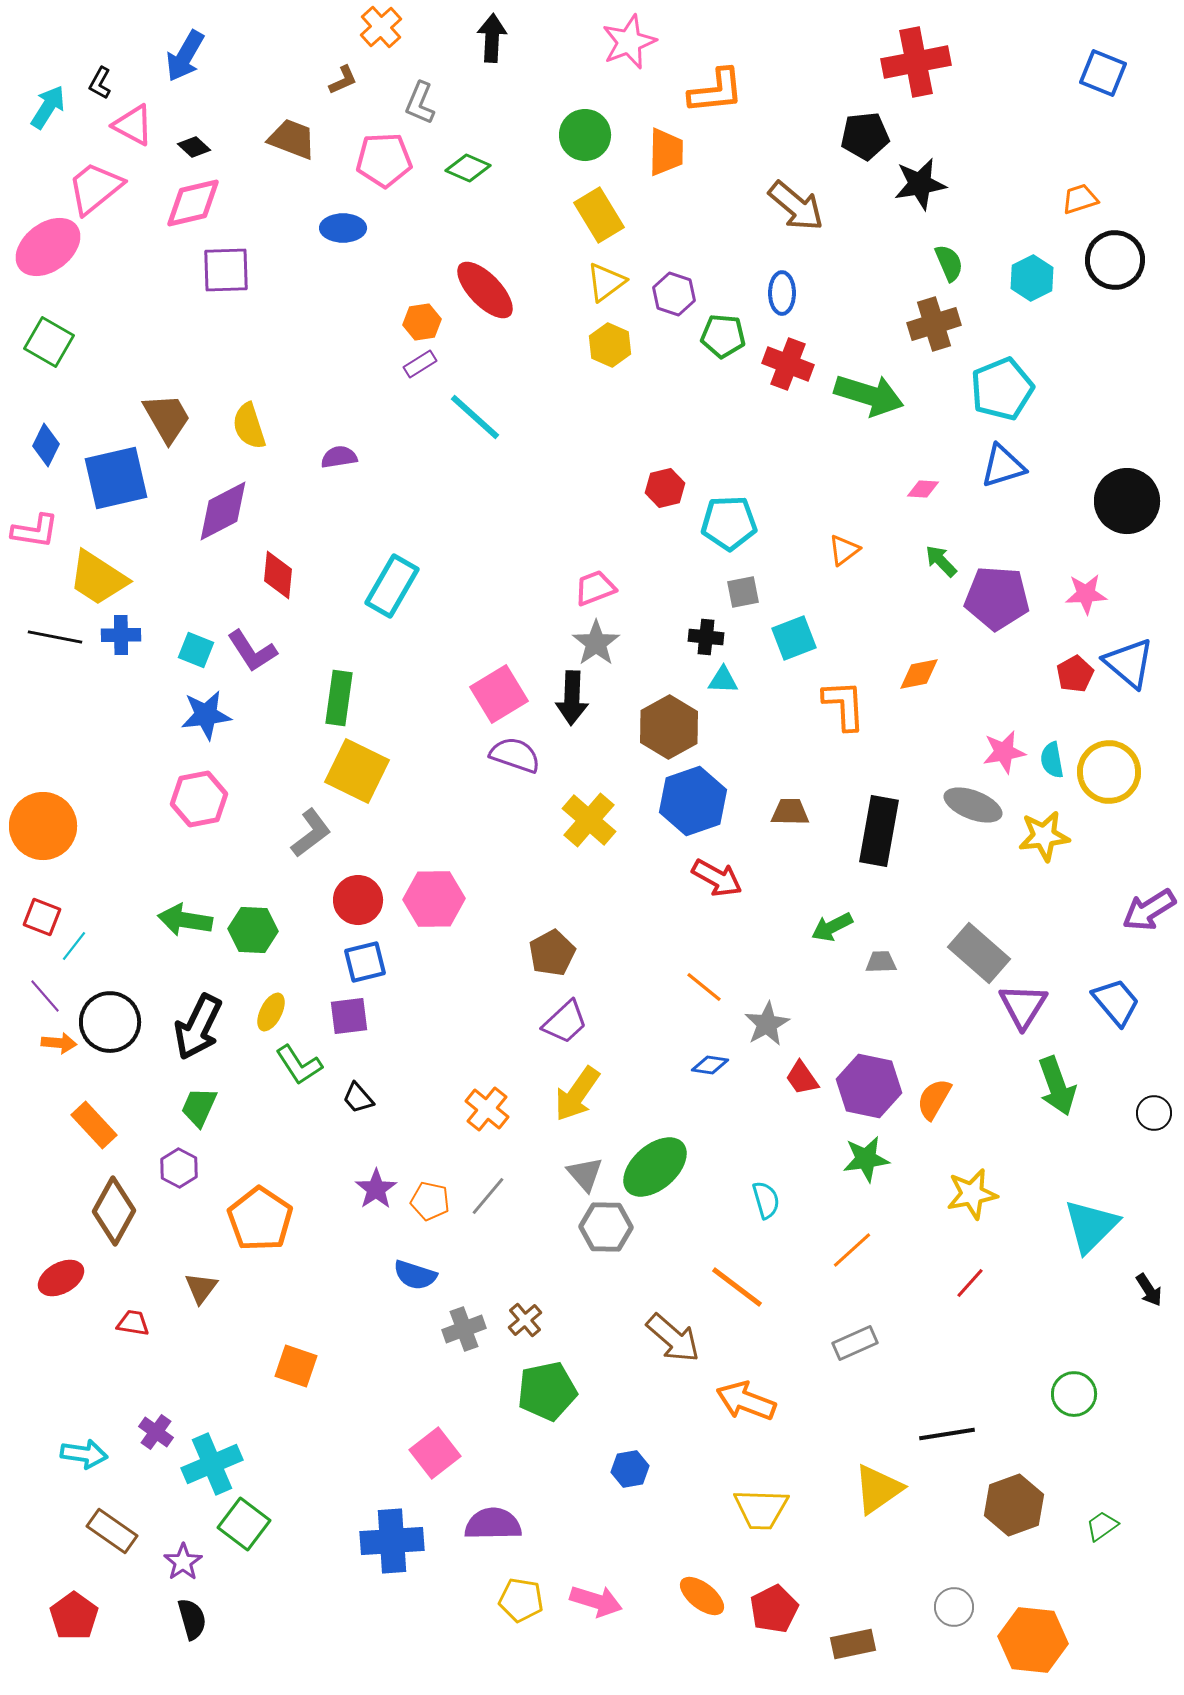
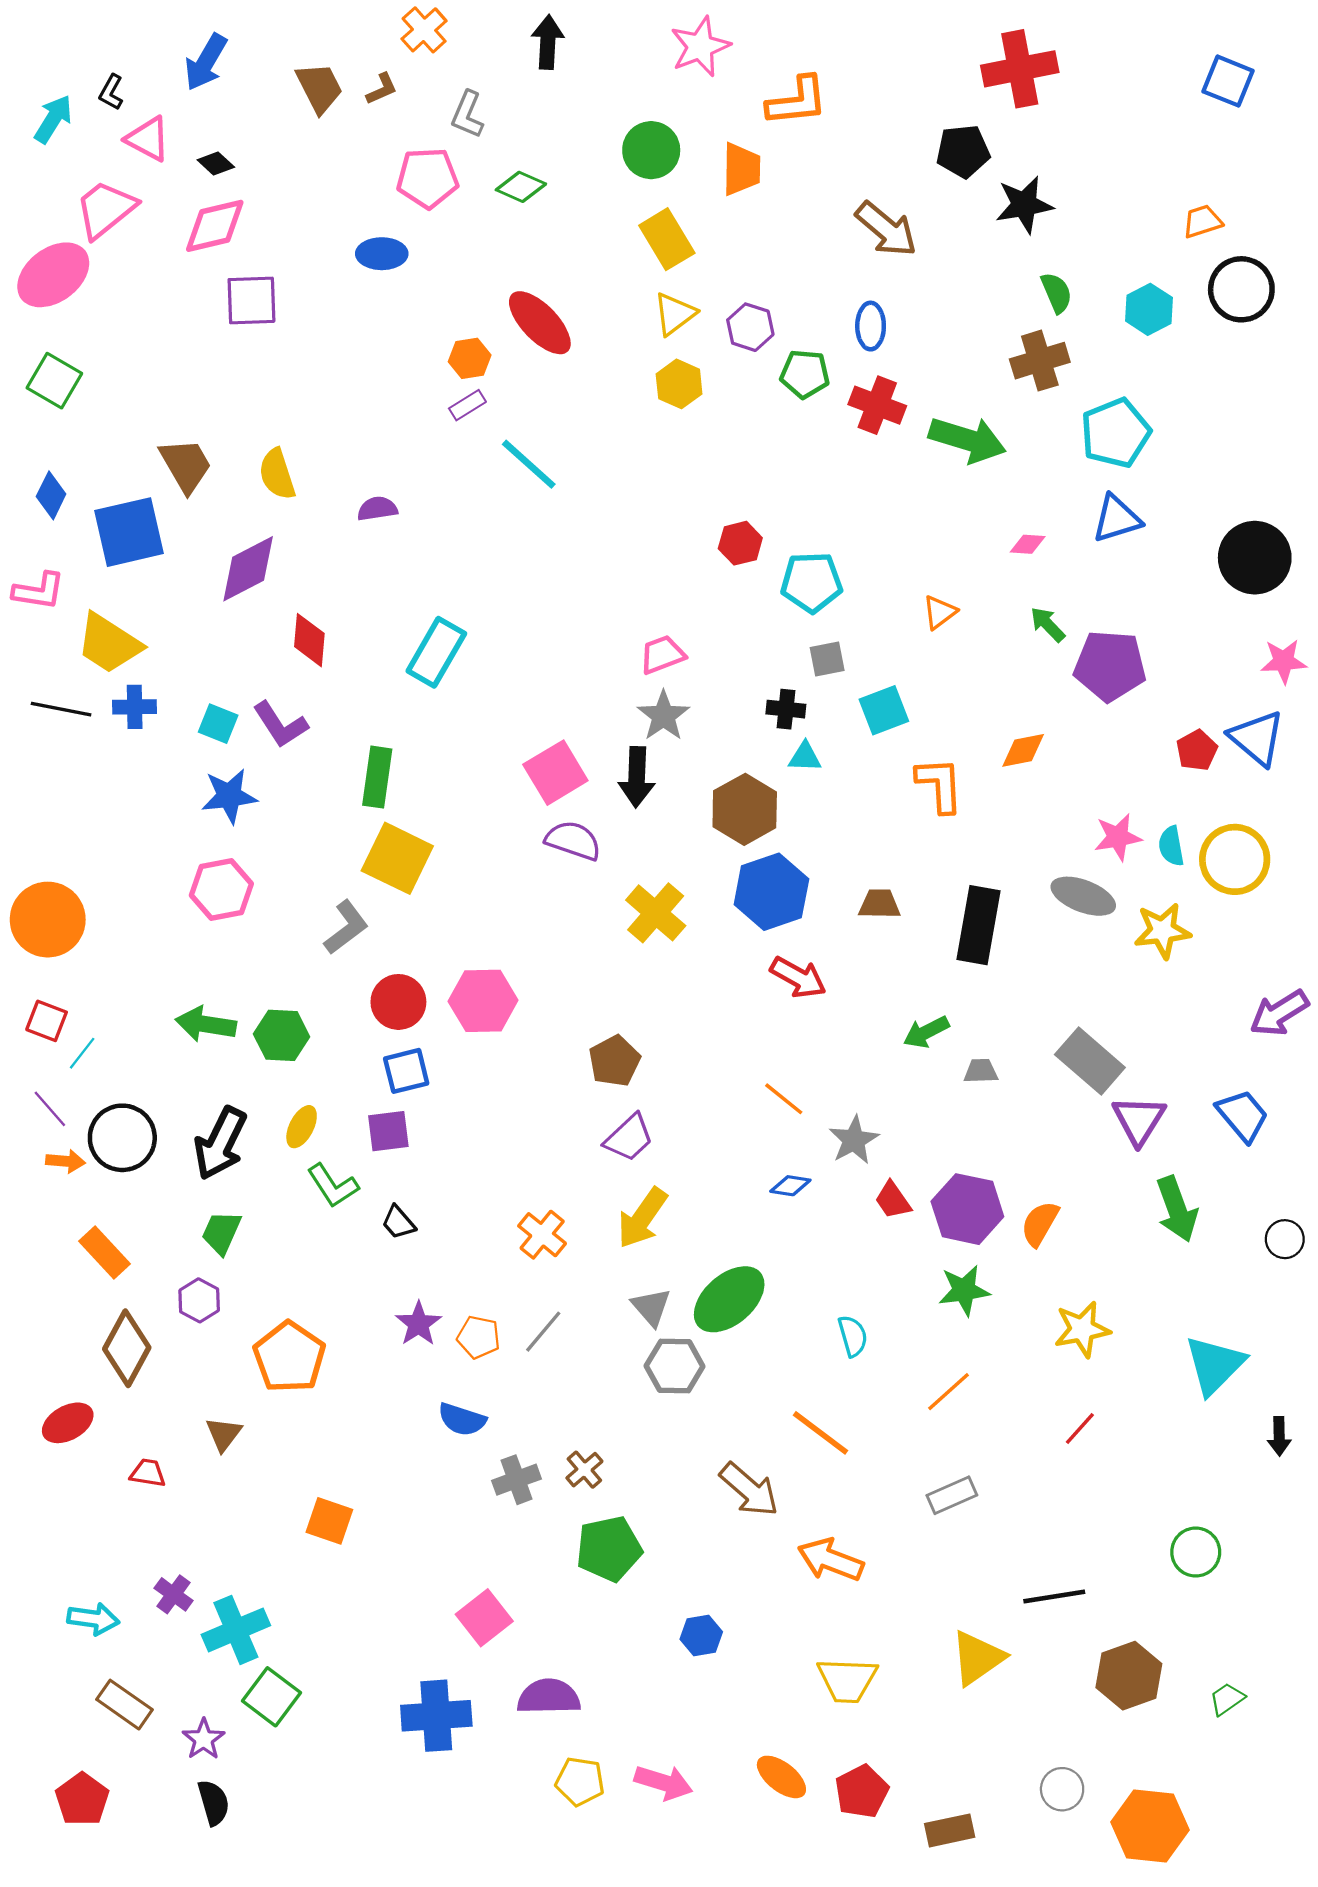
brown trapezoid: (292, 139) -> (319, 88), moved, turned 42
pink star: (1086, 594) -> (1284, 661), moved
black arrow: (1149, 1290) -> (1279, 1436), turned 32

